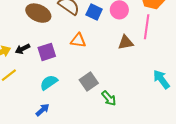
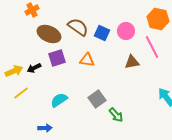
pink line: (147, 27) -> (152, 47), turned -35
purple square: (47, 52) -> (57, 58), moved
blue arrow: (43, 110) -> (45, 128), moved, turned 40

